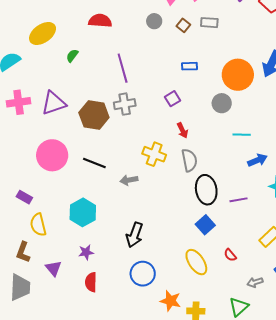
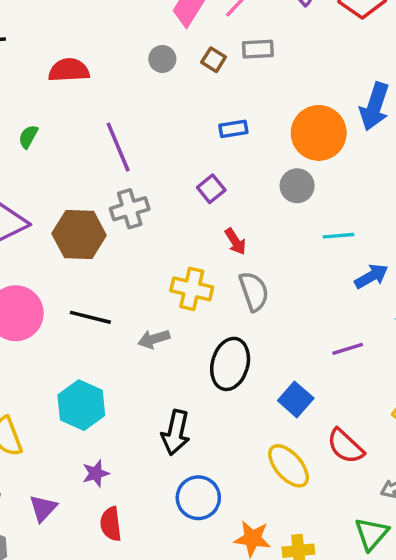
black ellipse: (206, 190) -> (230, 364), moved, turned 32
red semicircle: (230, 255) -> (345, 446), size x1.6
purple triangle: (53, 268) -> (43, 508), turned 30

